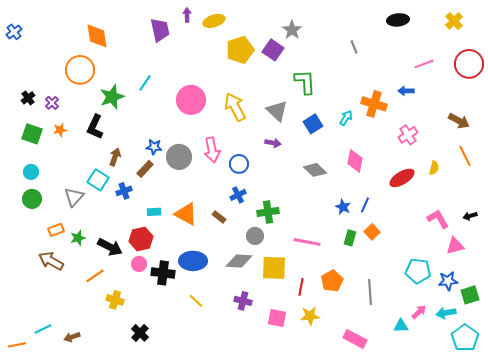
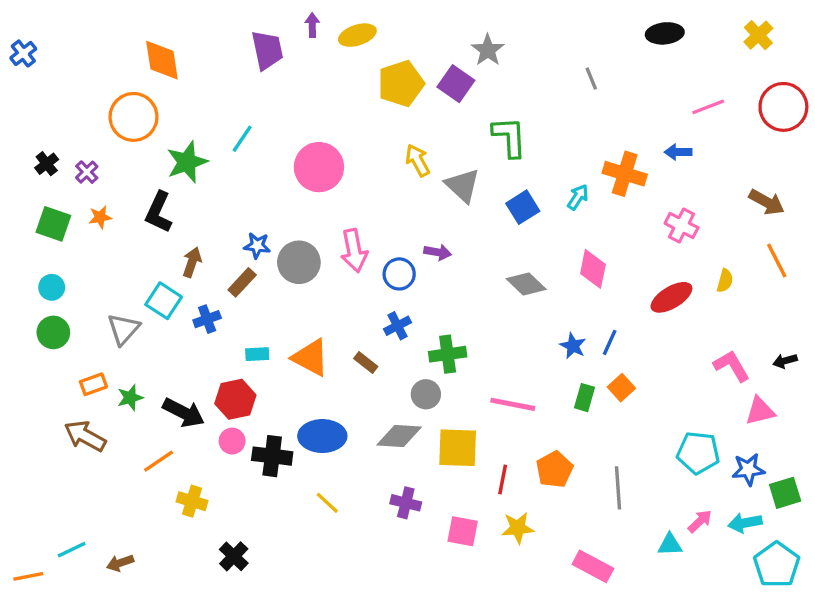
yellow arrow: (235, 107) -> (418, 160), moved, size x0.7
pink cross: (408, 135) -> (681, 226), turned -30
purple arrow: (273, 143) -> (438, 252), moved

